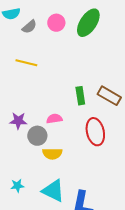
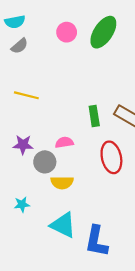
gray semicircle: (29, 27) -> (20, 46), moved
yellow line: (26, 63) -> (26, 95), moved
cyan star: (17, 186) -> (22, 204), moved

